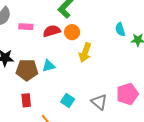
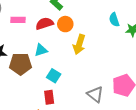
cyan triangle: (49, 66) -> (41, 50), moved
red rectangle: (26, 100) -> (49, 97), moved
cyan square: (68, 100) -> (54, 76), moved

